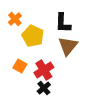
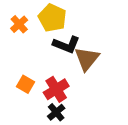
black L-shape: (63, 23) -> (66, 45), moved, turned -70
yellow pentagon: (33, 36) -> (52, 18), moved

